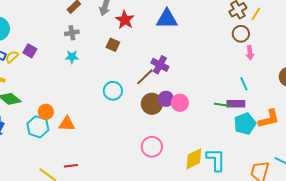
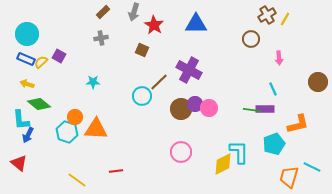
brown circle: (241, 34) -> (251, 39), moved
cyan star: (72, 57) -> (93, 82), moved
purple cross: (160, 65) -> (189, 70), size x1.4
brown line: (145, 77) -> (159, 82), moved
orange triangle: (67, 124) -> (96, 129), size x1.4
cyan pentagon: (245, 124) -> (274, 144), moved
cyan L-shape: (216, 160) -> (239, 152), moved
red line: (71, 166) -> (116, 171), moved

